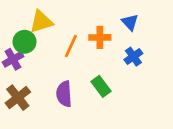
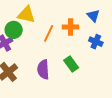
yellow triangle: (41, 22) -> (26, 15), turned 30
blue cross: (133, 57) -> (96, 42), turned -32

